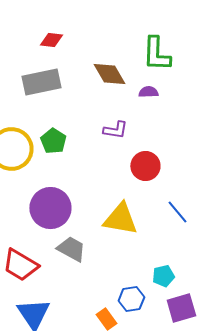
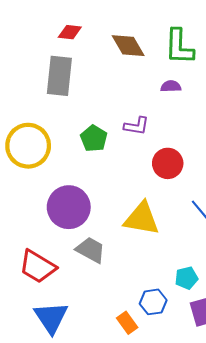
brown diamond: (109, 74) -> (128, 46), moved
gray rectangle: (41, 82) -> (59, 76), turned -72
green pentagon: (53, 141) -> (94, 138), moved

